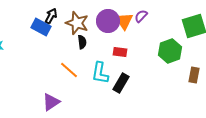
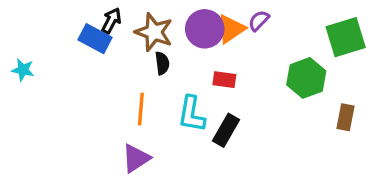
orange triangle: (124, 21) -> (231, 29), turned 30
orange line: (69, 70) -> (141, 109), turned 54
purple triangle: (51, 102) -> (136, 158), moved

